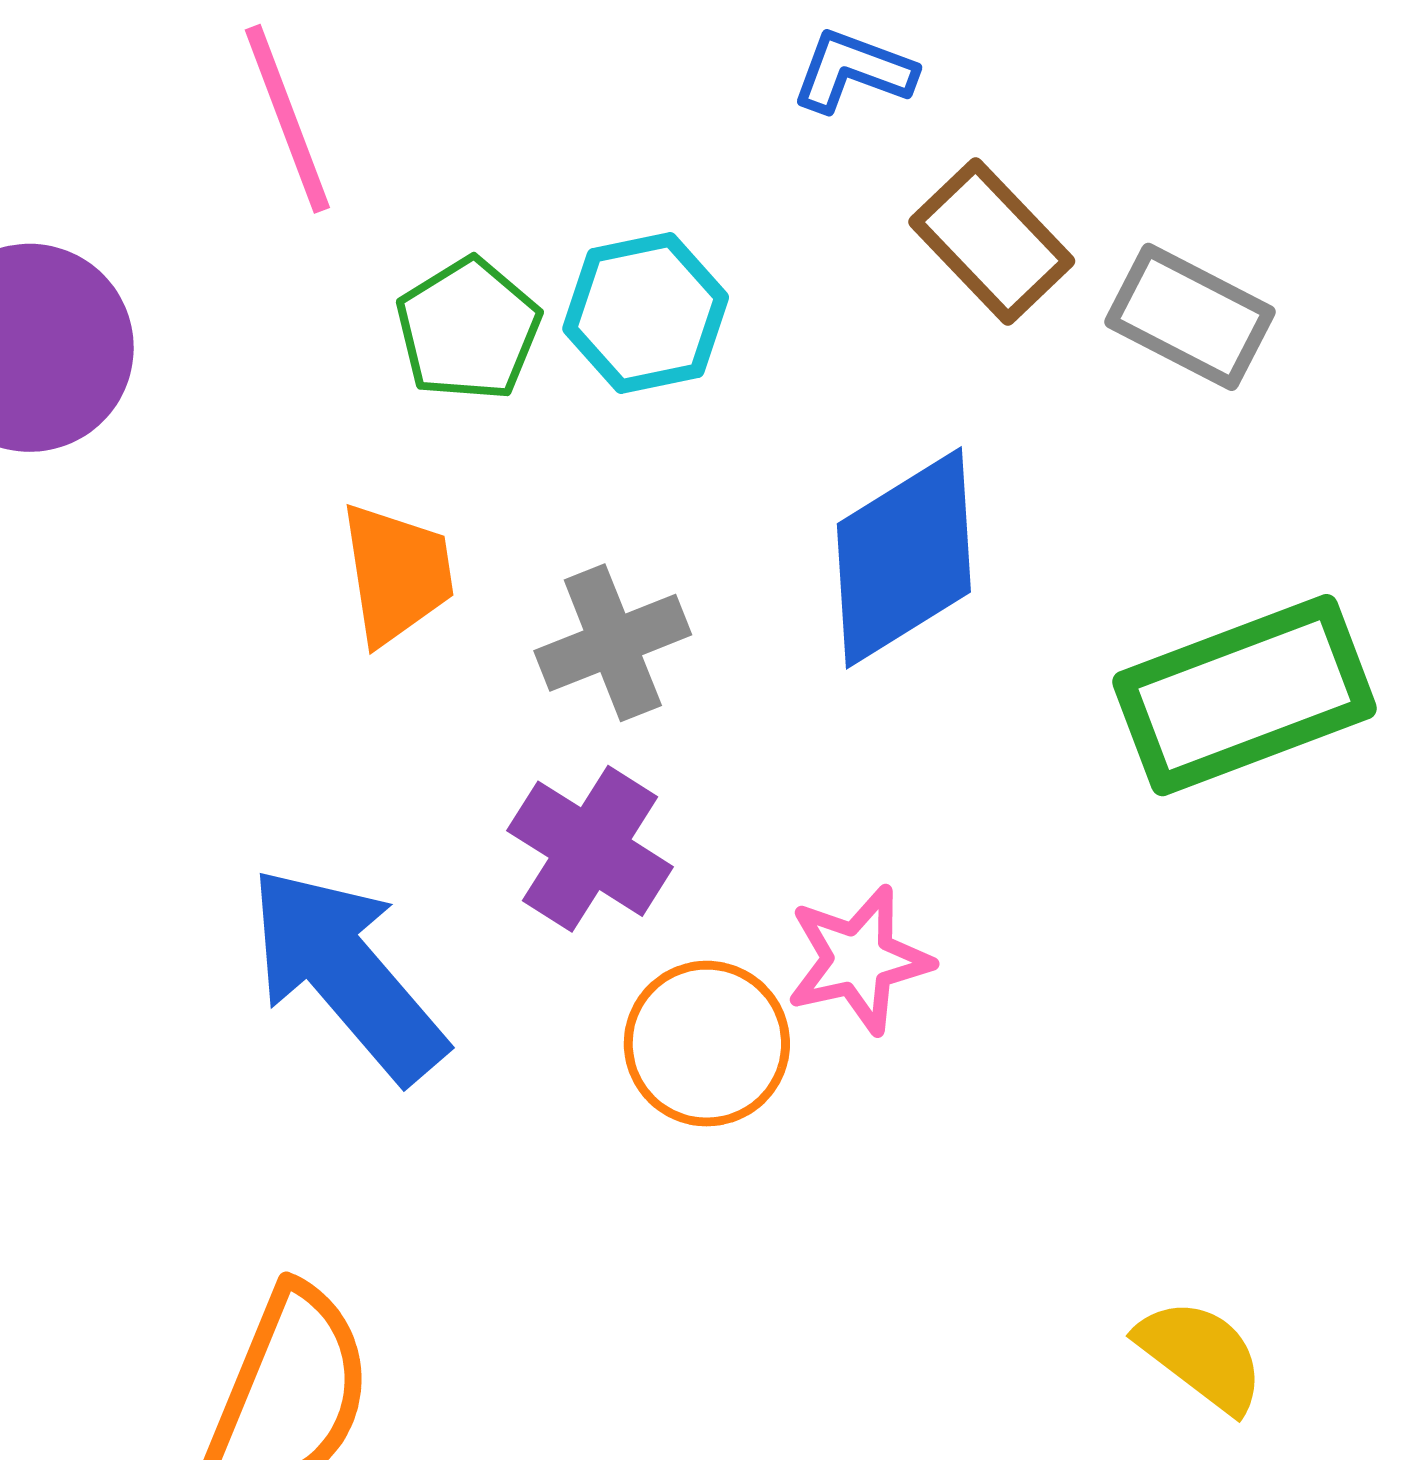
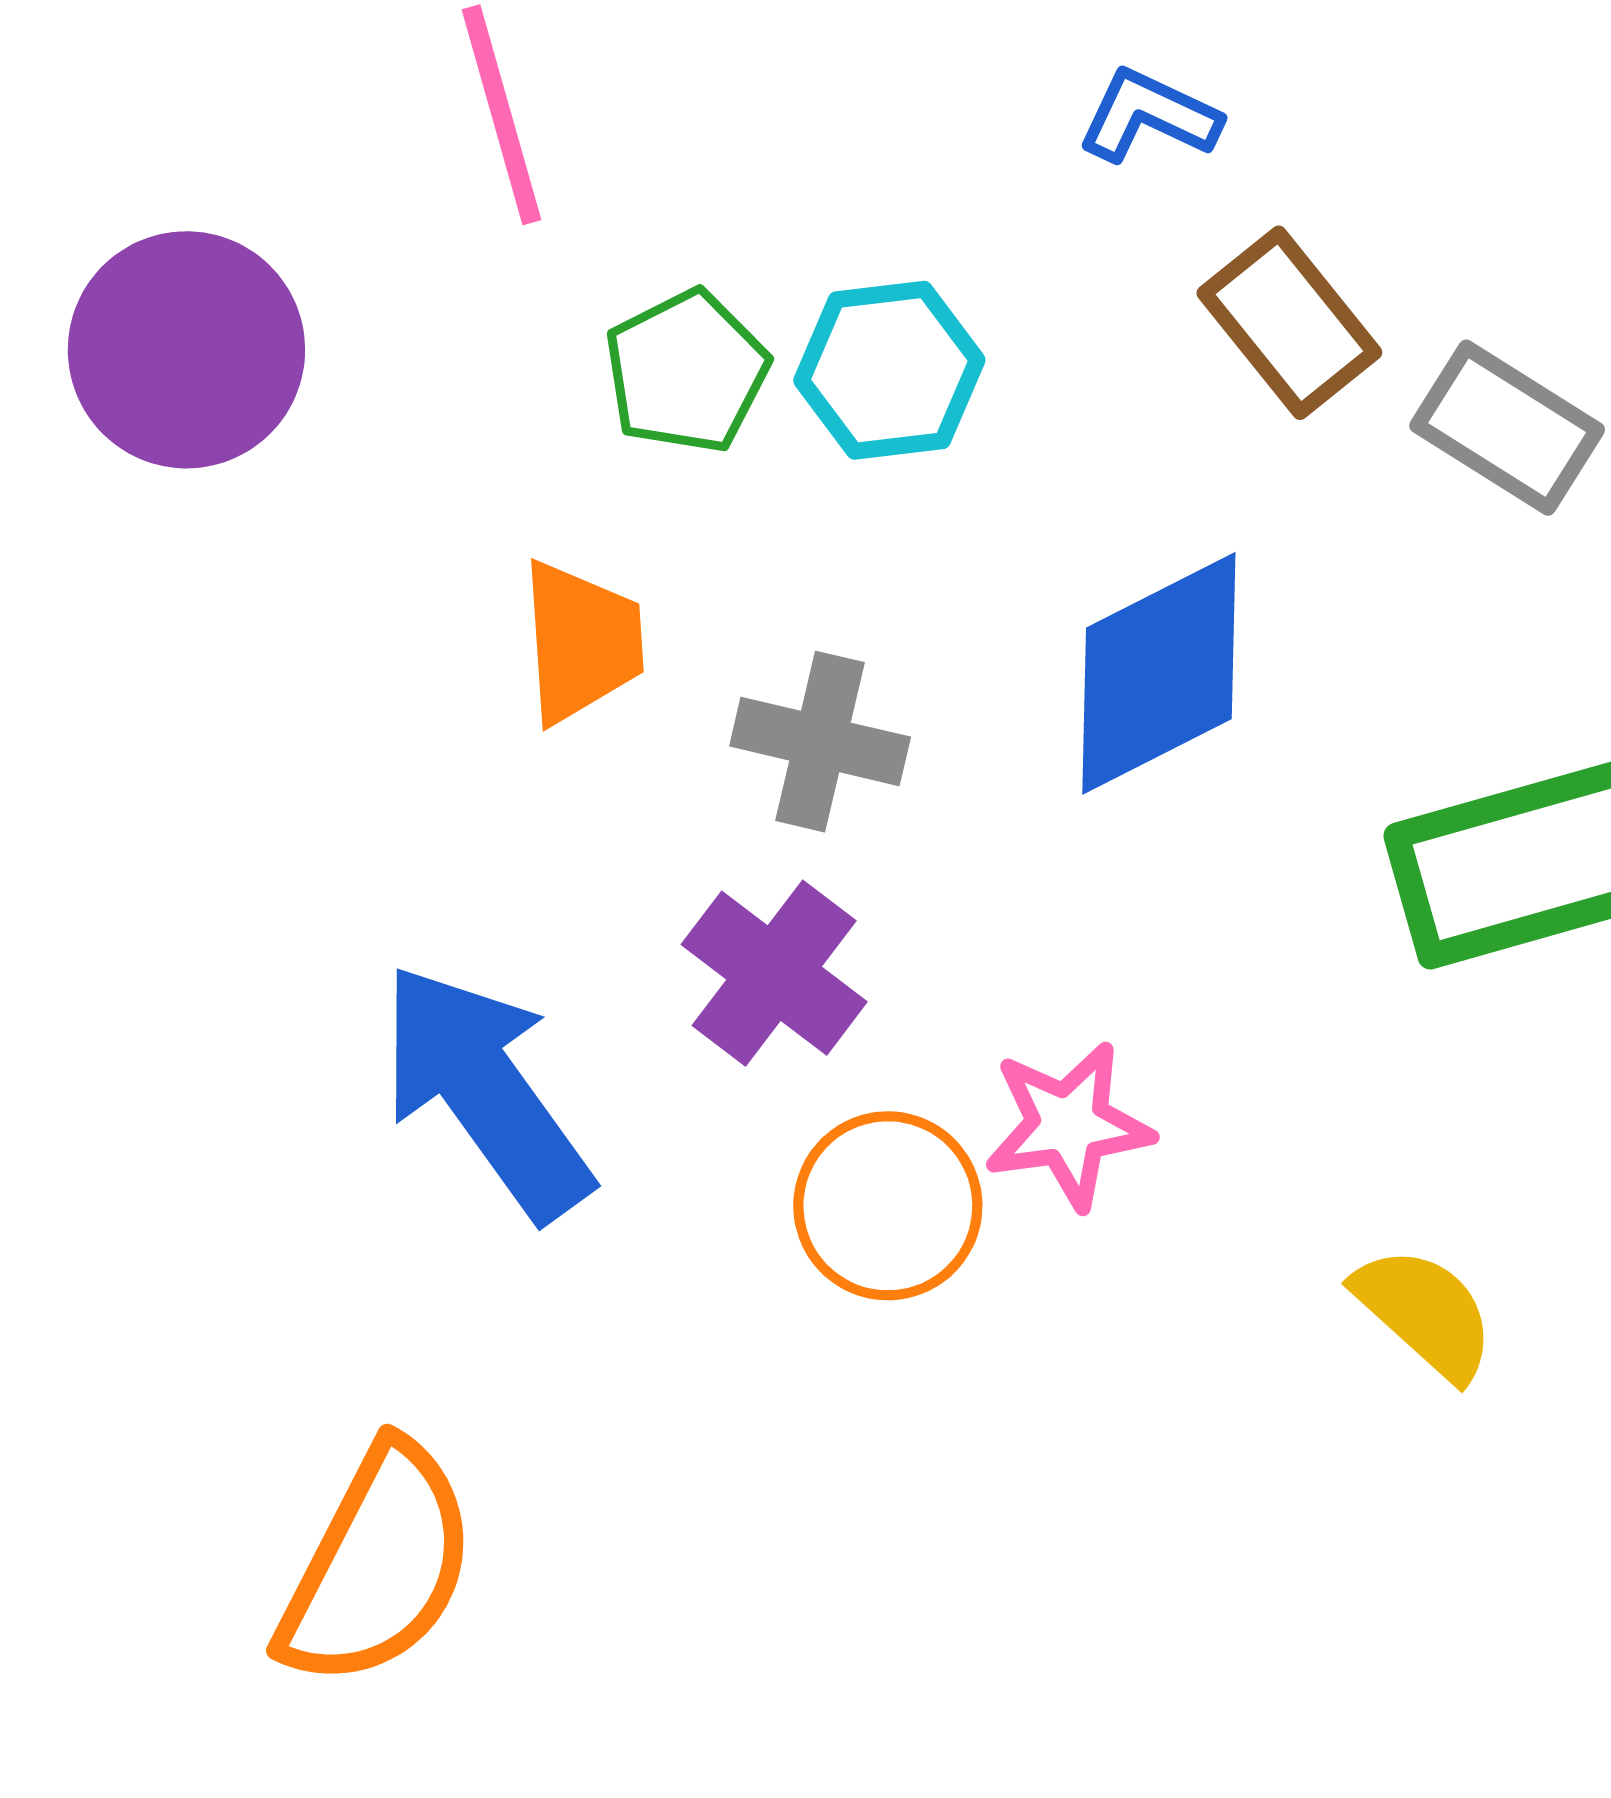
gray cross: (613, 643) -> (820, 742), turned 30
yellow semicircle: (1201, 1355) -> (1425, 1313), moved

